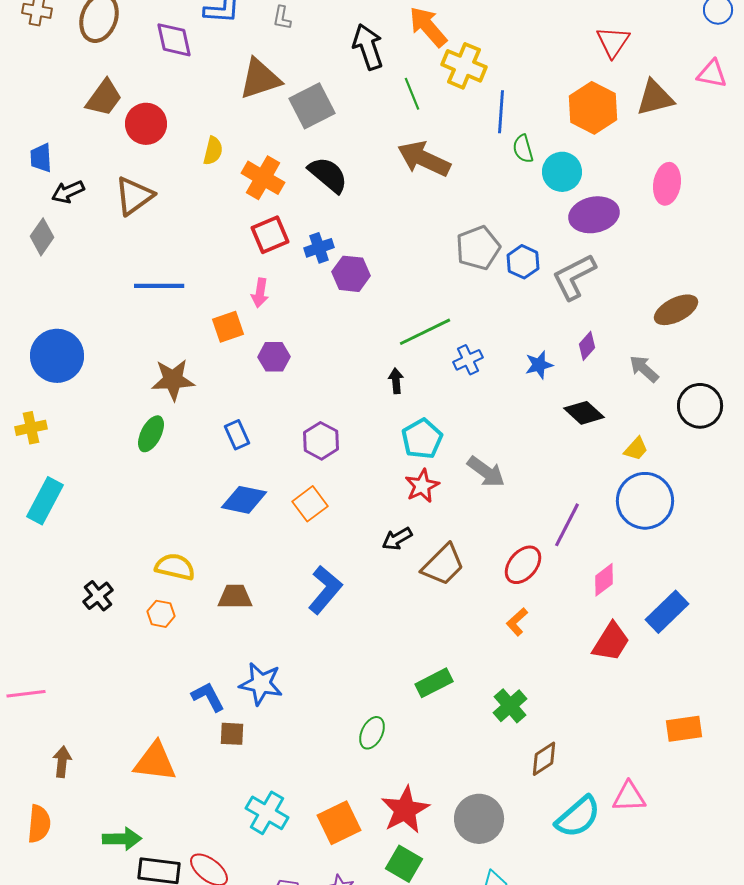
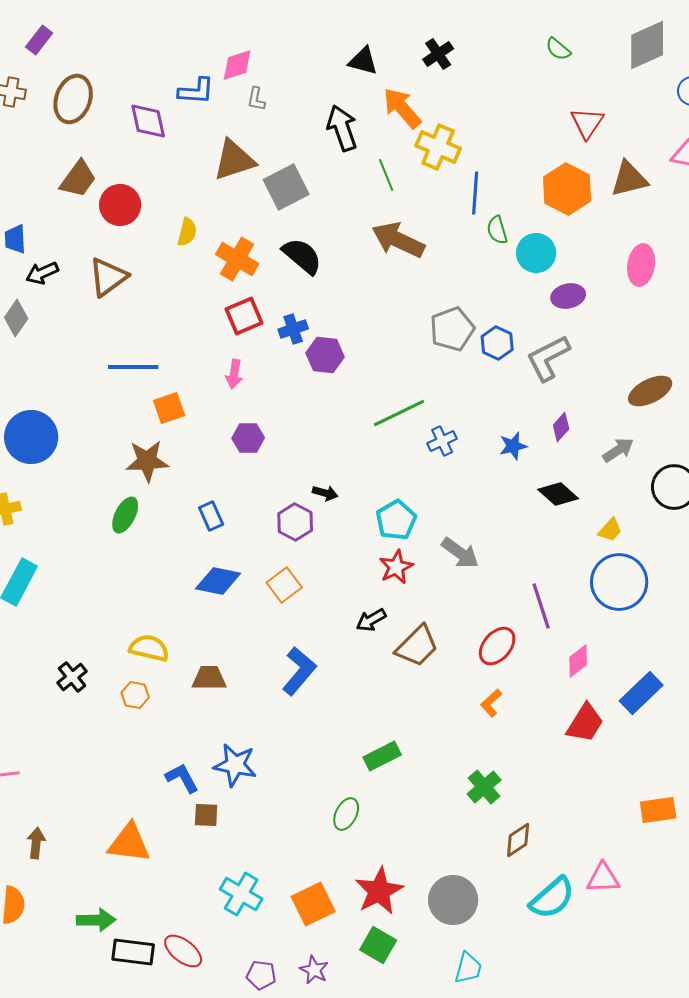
purple ellipse: (594, 215) -> (568, 296), size x0.7
orange square: (228, 327) -> (169, 408), moved
gray arrow: (644, 369) -> (618, 450), turned 104
black arrow: (396, 381) -> (325, 493), moved, turned 110
purple line: (567, 525) -> (541, 606), turned -45
green rectangle: (434, 683) -> (382, 756), moved

